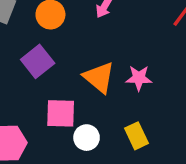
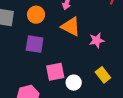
purple square: (38, 61) -> (35, 44), turned -30
orange triangle: (99, 77) -> (71, 26), moved

